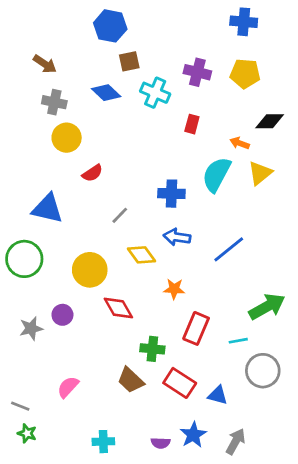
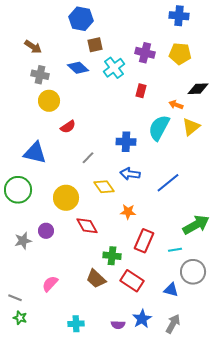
cyan cross: (155, 93) -> (114, 68), turned 30
blue triangle: (218, 395) -> (171, 290), moved

